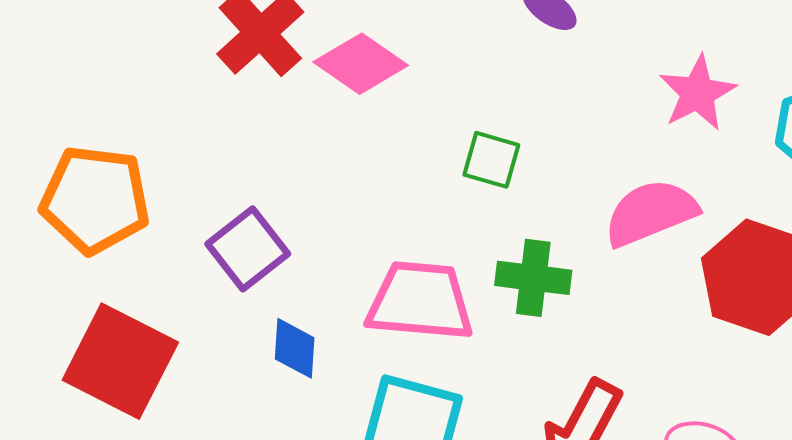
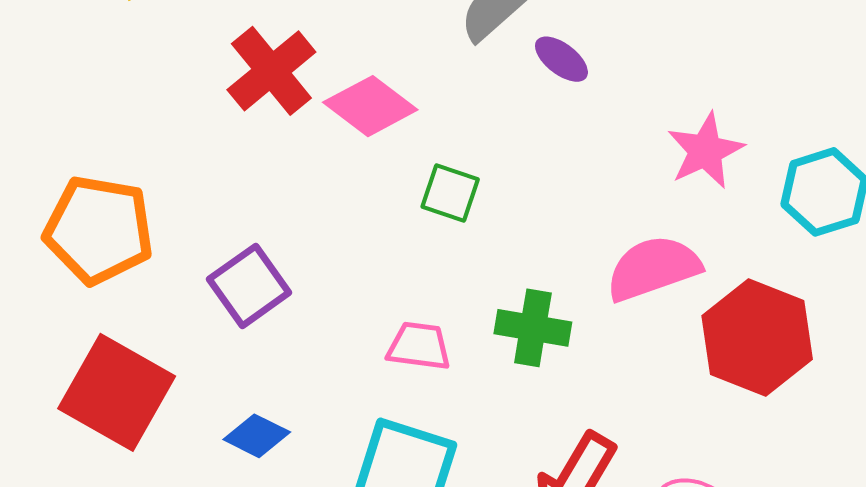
green square: (491, 160) -> (450, 193), moved
pink trapezoid: (420, 301) -> (419, 346), size x0.6
blue diamond: (295, 348) -> (257, 436), moved, turned -70

